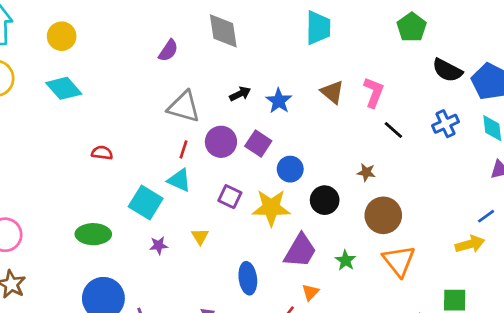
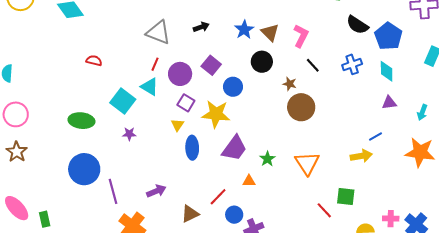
blue star: (279, 101) -> (244, 30), moved
purple circle: (221, 142) -> (180, 74), moved
brown star: (366, 172) -> (290, 84), moved
black circle: (325, 200) -> (262, 62), moved
brown circle: (383, 215) -> (301, 107), moved
yellow triangle: (200, 236) -> (178, 125), moved
blue ellipse: (248, 278) -> (192, 148), moved
orange triangle: (310, 292) -> (249, 181), moved, turned 40

